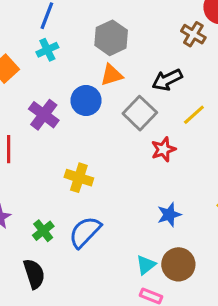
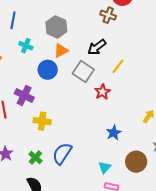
cyan cross: (47, 50) -> (26, 46), moved, turned -32
purple cross: (44, 115) -> (24, 95), moved
yellow cross: (79, 178) -> (42, 121), moved
brown circle: (178, 264) -> (136, 162), moved

